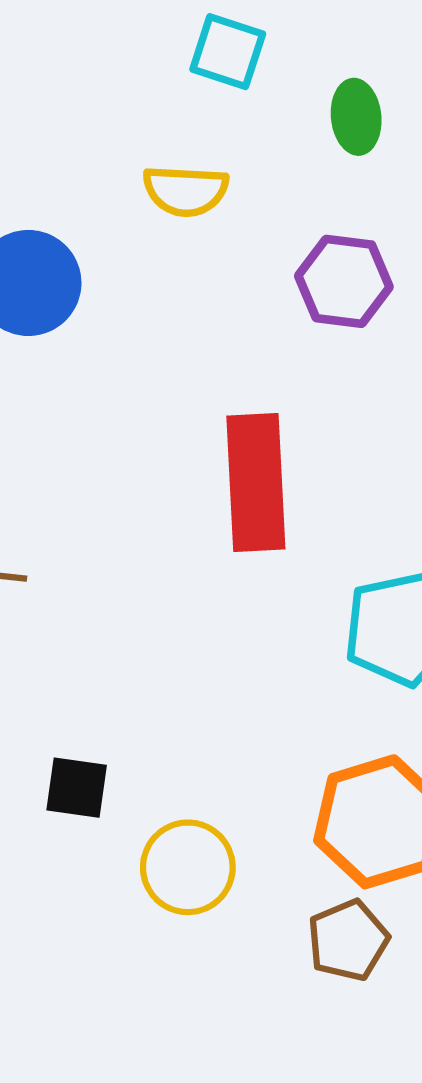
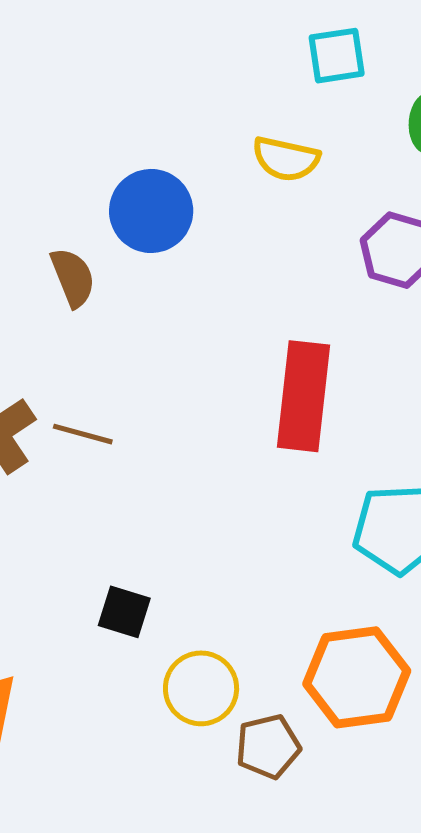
cyan square: (228, 52) -> (337, 56), turned -36
brown pentagon: (348, 940) -> (268, 747), moved

